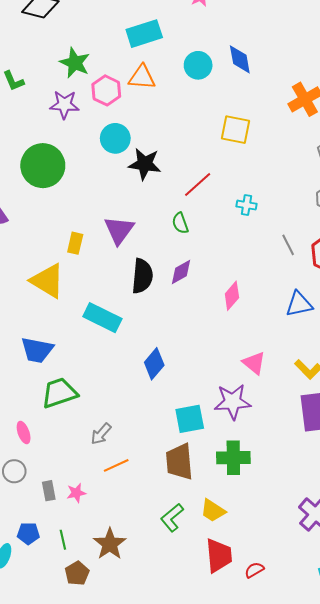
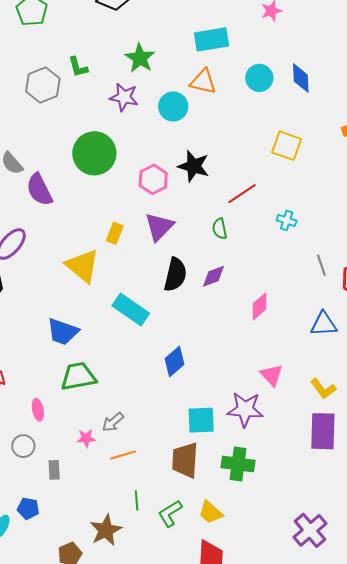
pink hexagon: (106, 90) -> (153, 179), moved
cyan circle: (115, 138) -> (173, 106), moved
pink star: (76, 493) -> (86, 438), moved
green line: (63, 540) -> (137, 500), moved

